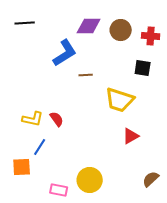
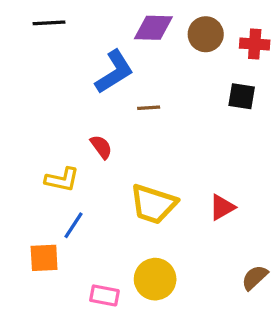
yellow trapezoid: (120, 100) -> (153, 204), moved
red semicircle: (57, 119) -> (101, 147), moved

